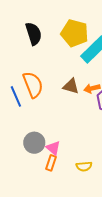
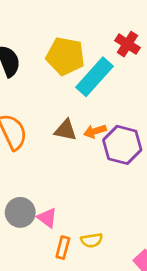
orange rectangle: (51, 163) -> (63, 248), moved

